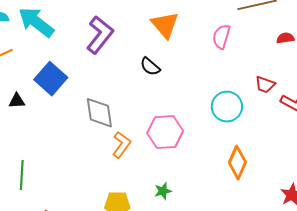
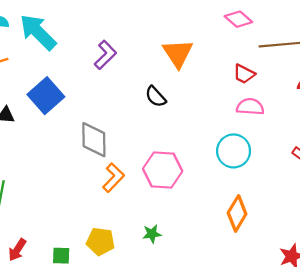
purple L-shape: (100, 35) -> (105, 55), size x0.7
pink semicircle: (221, 37) -> (250, 107), moved, turned 70
red trapezoid: (265, 85) -> (244, 74), moved

